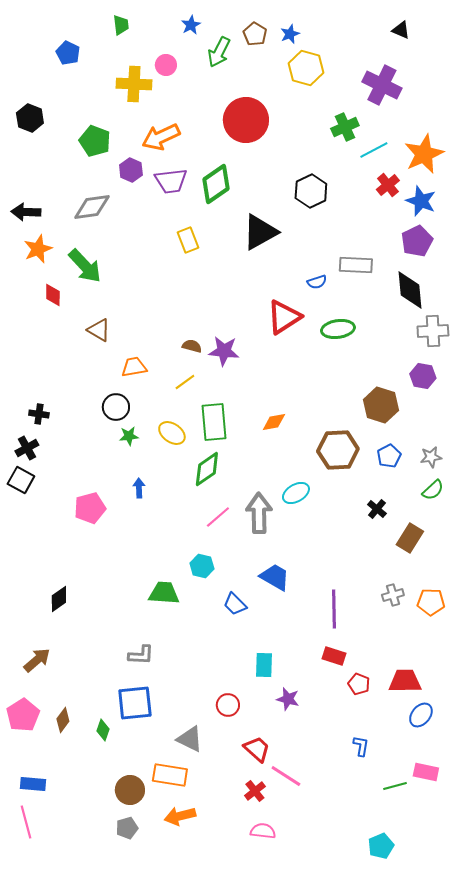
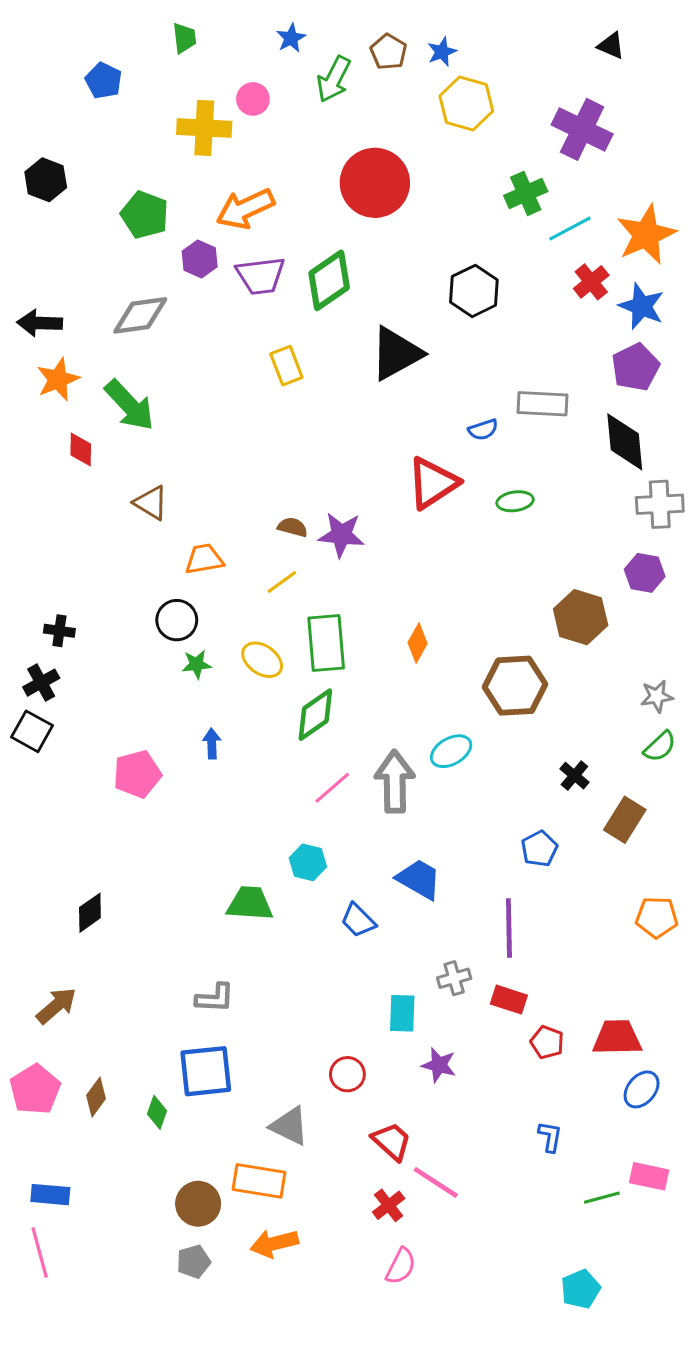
green ellipse: (338, 329) -> (515, 501), size x0.7
orange diamond: (274, 422) -> (418, 643), turned -50
blue pentagon: (389, 456) -> (539, 849), moved
gray cross: (393, 595) -> (454, 978), moved
pink semicircle: (263, 831) -> (401, 1266), turned 110

